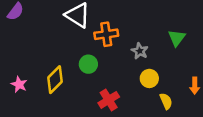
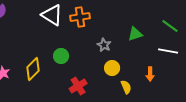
orange cross: (106, 34) -> (80, 17), moved
green triangle: (177, 38) -> (135, 34), turned 35

